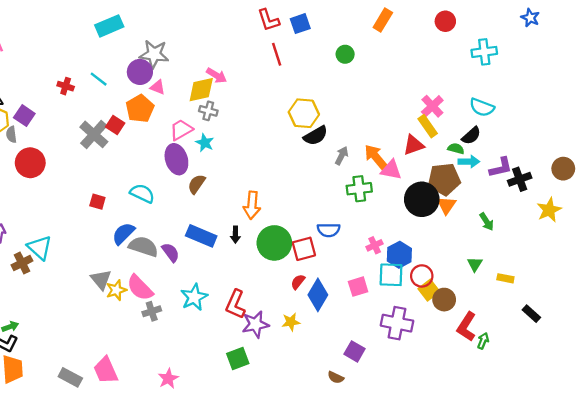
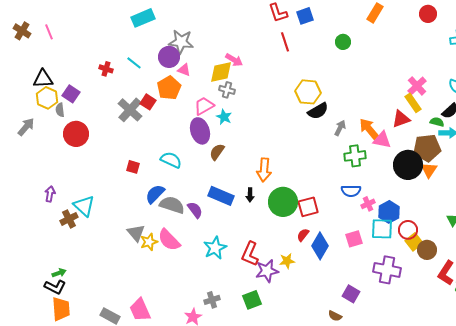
blue semicircle: (329, 230) -> (351, 191), moved
gray cross: (152, 311) -> (212, 300), moved
yellow star: (291, 322) -> (287, 261), moved

